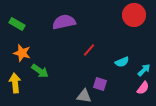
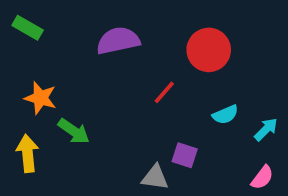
red circle: (134, 15) -> (209, 50), moved
green rectangle: (17, 24) -> (28, 28), moved
pink semicircle: (143, 88) -> (262, 177), moved

